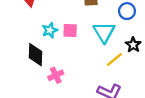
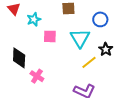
cyan star: (50, 30) -> (34, 19), moved
pink cross: (56, 75) -> (37, 76), turned -32

